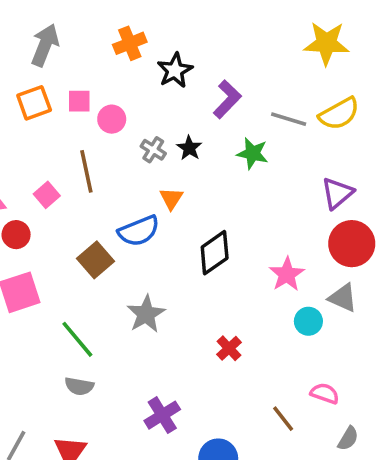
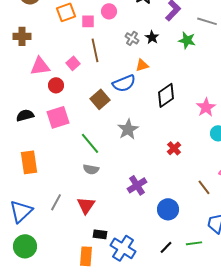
pink square: (79, 101) -> (88, 21), moved
pink circle: (112, 119) -> (109, 11), moved
orange triangle: (171, 199) -> (142, 65), turned 40

